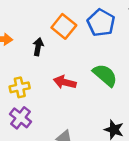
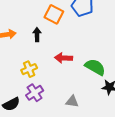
green semicircle: (105, 75) -> (95, 67), moved
purple cross: (20, 118) -> (35, 93), turned 30

